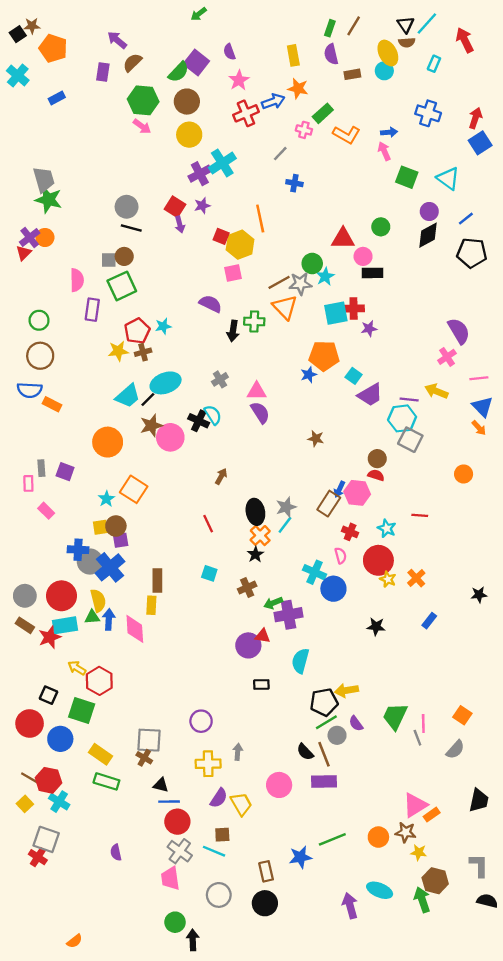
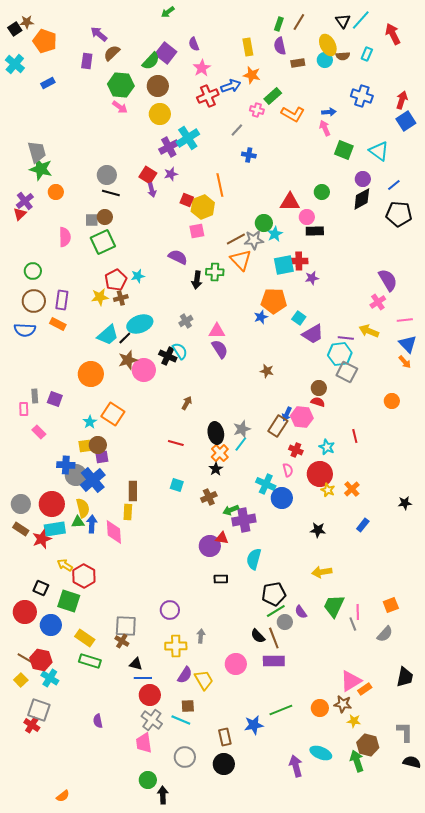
brown semicircle: (407, 42) -> (343, 56), moved
orange circle: (45, 237) -> (56, 192), moved
purple rectangle: (92, 310) -> (62, 300), moved
orange rectangle: (52, 404) -> (58, 324), moved
red line: (420, 515) -> (355, 436), turned 72
red line: (208, 524) -> (176, 443), turned -49
yellow arrow: (346, 690) -> (322, 572), moved
orange square: (462, 715) -> (391, 605), turned 35

